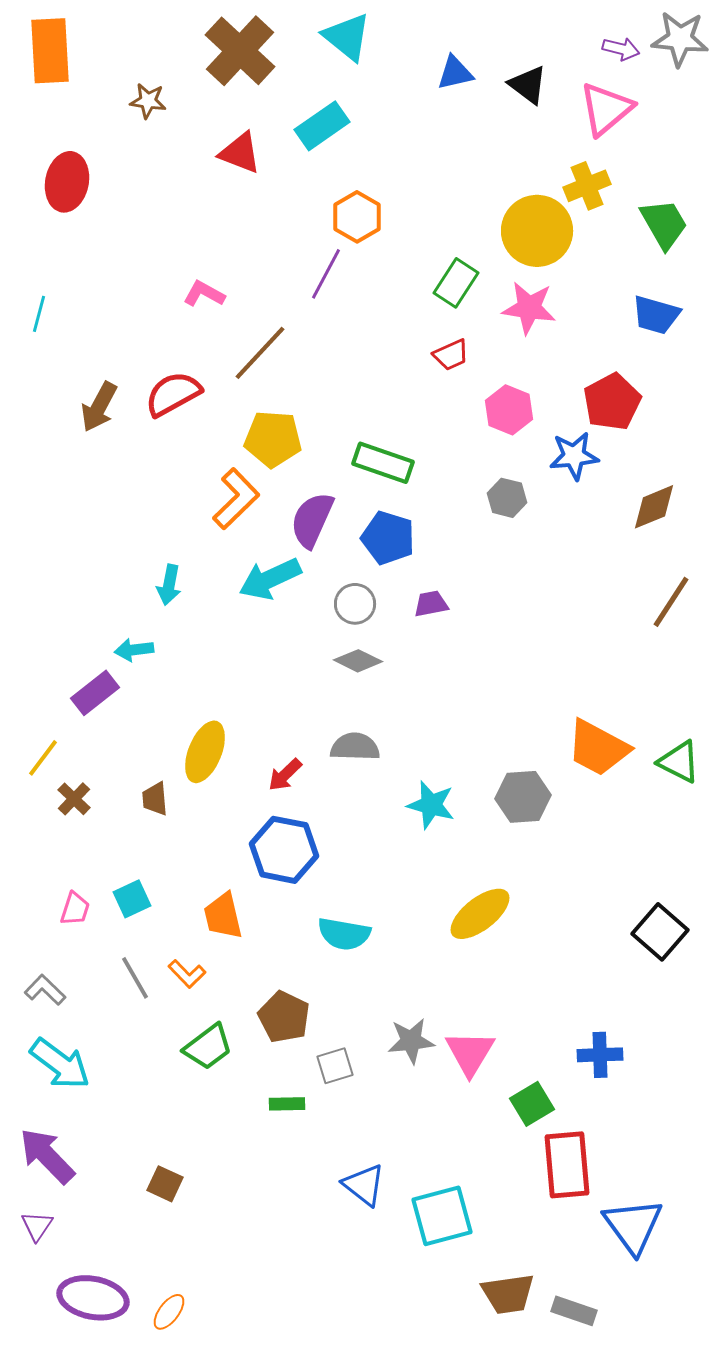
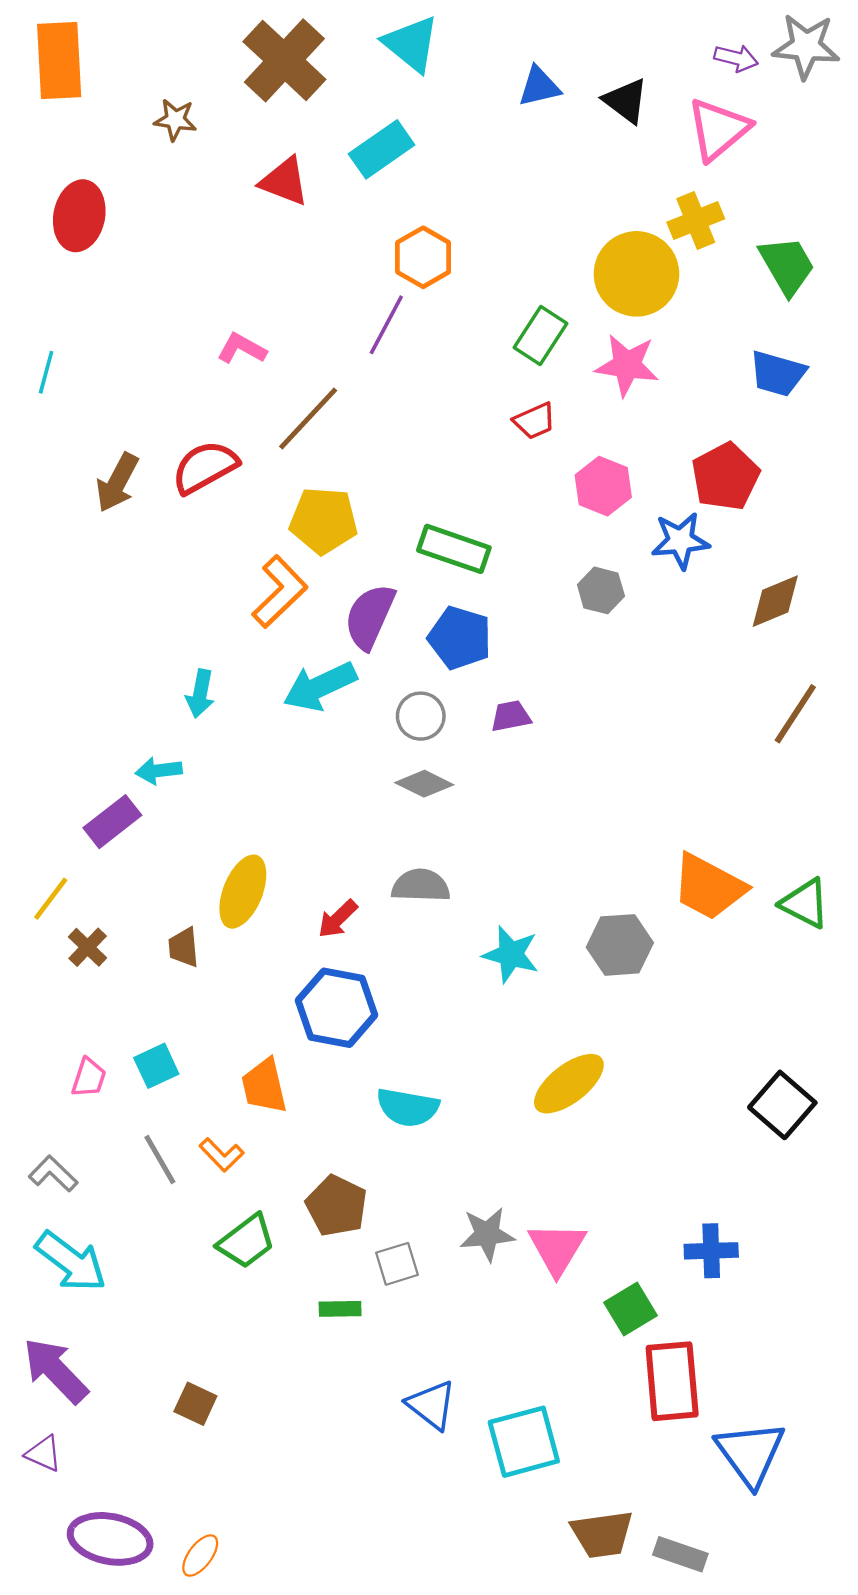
purple triangle: (37, 1226) -> (44, 1454), turned -40

